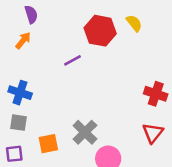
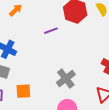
gray cross: (85, 132) -> (66, 78), moved

